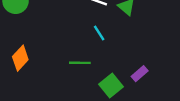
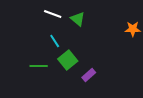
green square: (111, 86) -> (68, 60), moved

